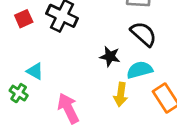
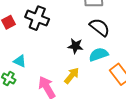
yellow arrow: (121, 94) -> (72, 76), moved, turned -144

